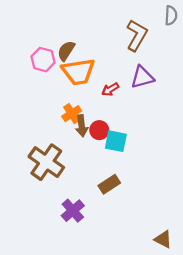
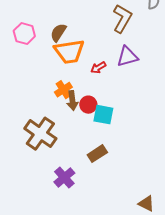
pink hexagon: (43, 60) -> (24, 34), moved

